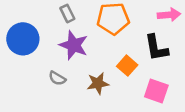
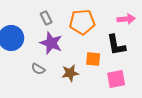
orange square: (127, 66) -> (93, 59), turned -35
pink square: (156, 91) -> (116, 79), turned -30

